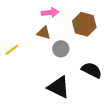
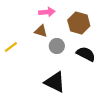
black semicircle: (92, 70) -> (86, 54), moved

